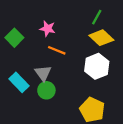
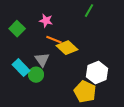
yellow diamond: (101, 38) -> (67, 48), moved
white hexagon: (97, 66) -> (97, 73), moved
green circle: (46, 90) -> (36, 75), moved

